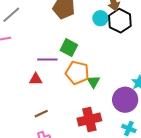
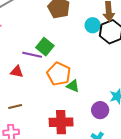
green square: (69, 48) -> (45, 47), moved
green triangle: (94, 82) -> (73, 86), turned -48
purple circle: (125, 100) -> (100, 110), size x0.7

